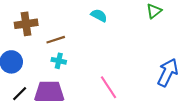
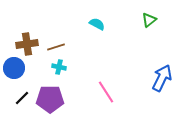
brown cross: (26, 24) -> (27, 44), moved

